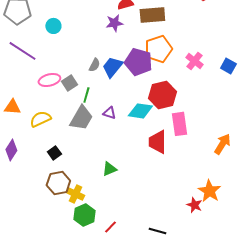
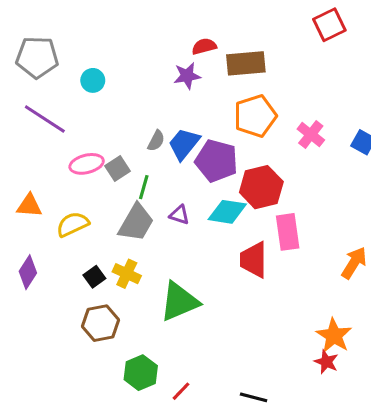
purple pentagon: (138, 62) -> (216, 161), moved
green triangle: (109, 169) -> (179, 302), size x1.8
yellow cross: (75, 194) -> (127, 274), moved
red star: (194, 205) -> (326, 362), moved

